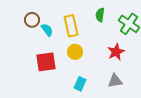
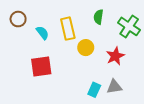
brown circle: (32, 20) -> (18, 19), moved
yellow circle: (75, 52) -> (86, 48), moved
cyan rectangle: (80, 84) -> (94, 90), moved

